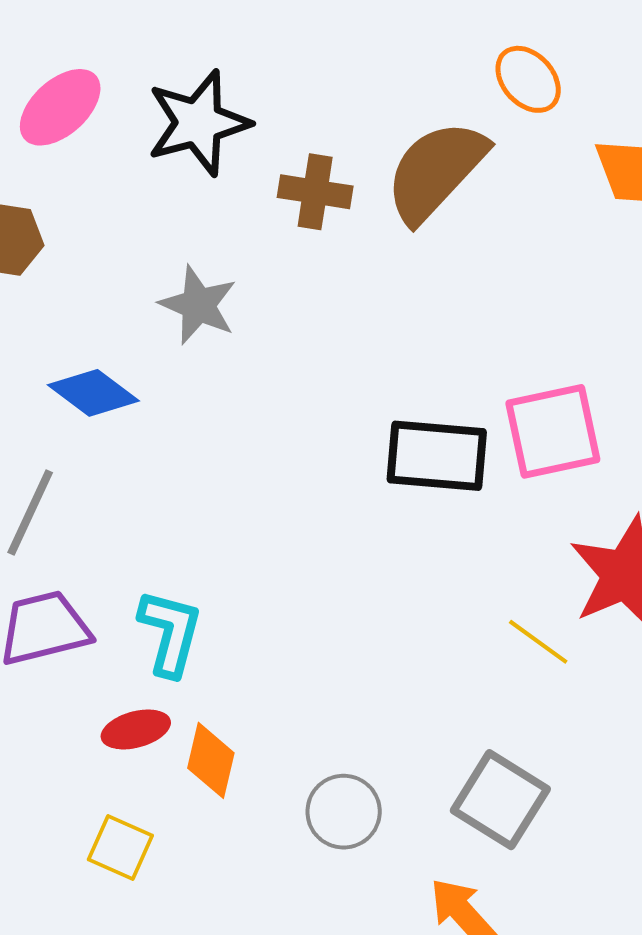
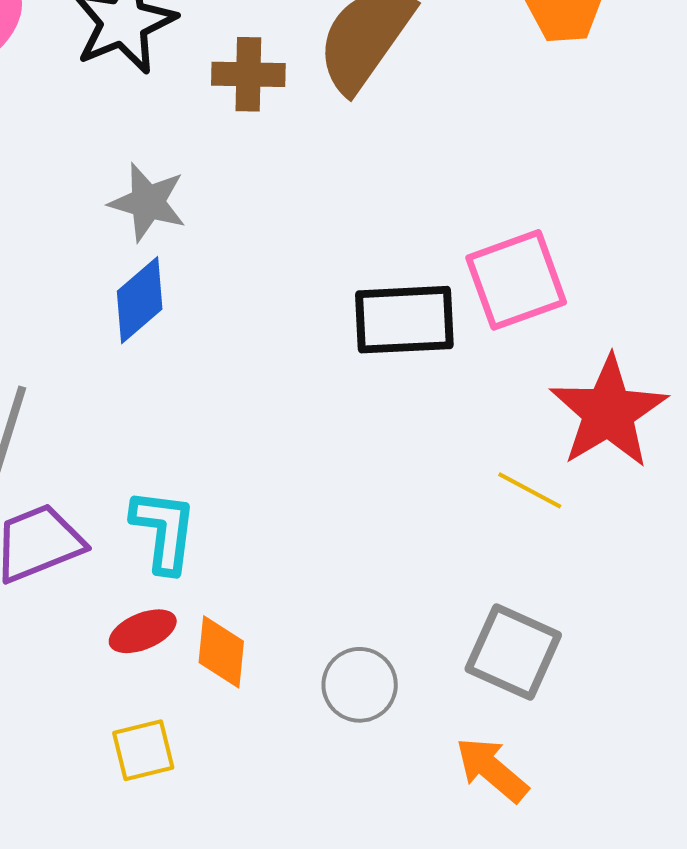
blue diamond: (93, 393) -> (140, 300), moved, turned -70
yellow square: (120, 848) -> (143, 750), turned -30

